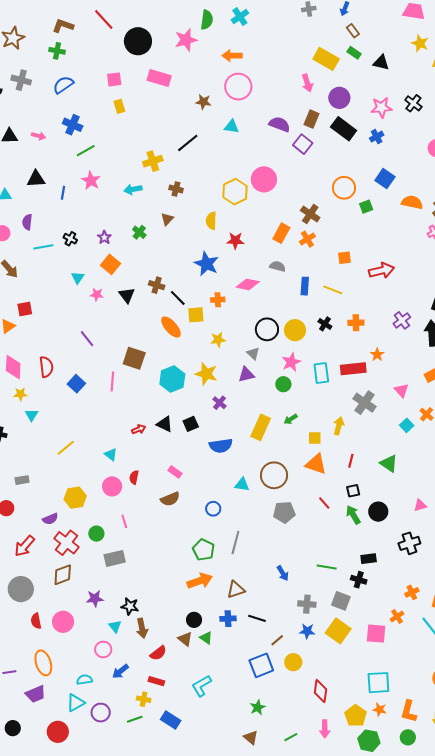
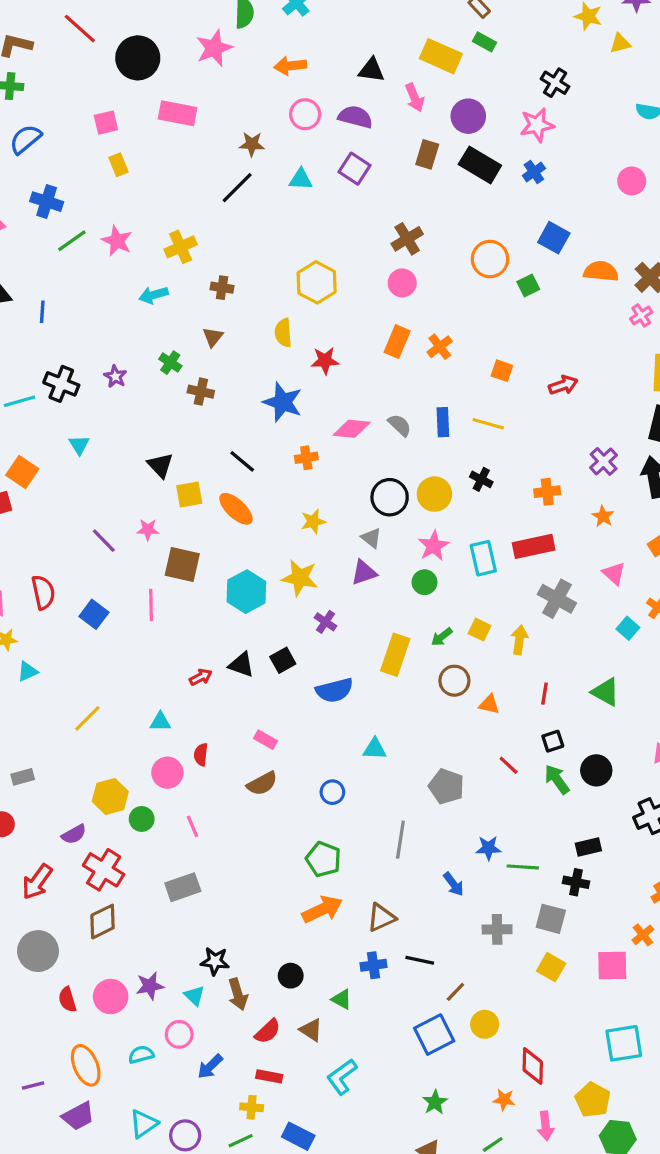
black triangle: (381, 63) -> (371, 70), moved
pink circle: (238, 87) -> (305, 114), size x0.7
black cross: (413, 103) -> (555, 83), moved
purple semicircle: (280, 124) -> (355, 117), moved
black line: (188, 143) -> (237, 188), moved
purple square: (303, 144) -> (354, 169), moved
pink circle: (264, 179) -> (402, 283), moved, size x0.7
pink star: (91, 181) -> (117, 241), moved
brown cross: (310, 214) -> (407, 239), moved, turned 30
black cross: (70, 239) -> (61, 384), size x1.5
orange square: (344, 258) -> (502, 371), turned 32
orange square: (111, 264) -> (22, 472), moved
gray semicircle: (278, 266) -> (400, 425), moved, turned 35
red arrow: (382, 271) -> (563, 385), size x0.7
brown cross: (157, 285) -> (201, 392), moved
pink star: (97, 295) -> (148, 530), moved
yellow square: (196, 315) -> (189, 494), moved
orange cross: (356, 323) -> (547, 492), moved
orange star: (377, 355) -> (603, 516), moved
cyan triangle: (32, 415) -> (27, 671), turned 40
yellow square: (315, 438) -> (480, 630), moved, turned 32
cyan triangle: (111, 454) -> (160, 722), turned -32
orange triangle: (316, 464) -> (489, 704), size x0.6
brown circle: (274, 475) -> (454, 681), moved, size x0.7
gray pentagon: (284, 512) -> (446, 786), turned 30
green circle: (96, 534) -> (142, 819), moved
gray line: (235, 543) -> (400, 840), moved
purple star: (95, 599) -> (150, 986), moved
black circle: (194, 620) -> (291, 976), moved
blue star: (307, 631) -> (488, 848), moved
yellow square: (338, 631) -> (551, 967), size x0.7
brown triangle: (185, 639) -> (311, 1030), moved
cyan semicircle: (84, 680) -> (141, 1055), moved
orange star: (380, 710) -> (504, 1100), moved

